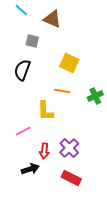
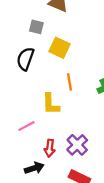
yellow square: (69, 63) -> (60, 48), moved
orange line: (62, 91) -> (69, 82), turned 70

